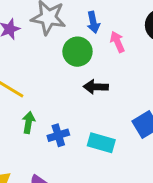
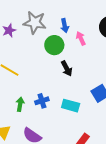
black arrow: (96, 87) -> (67, 68), turned -119
green arrow: (28, 122) -> (20, 104), moved

